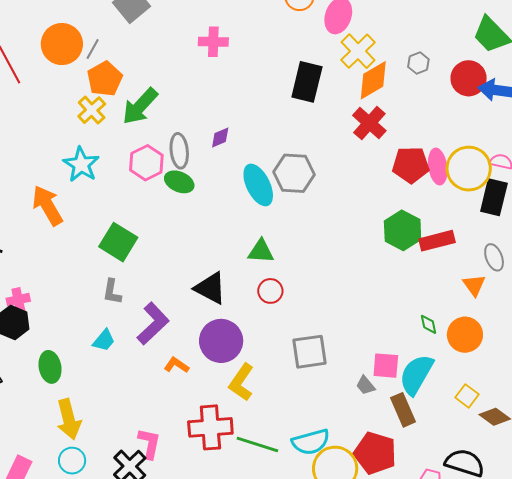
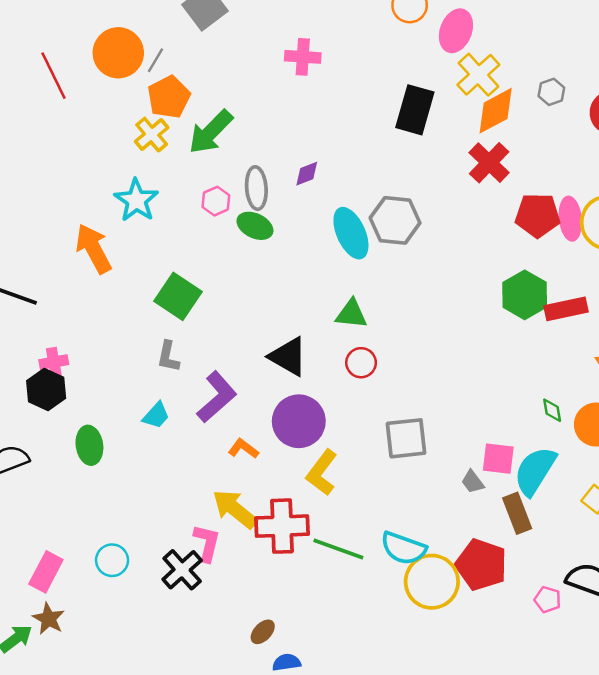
pink hexagon: (146, 163) -> (216, 201), size x0.7
yellow arrow: (69, 419) -> (235, 509), moved, turned 141
cyan semicircle: (311, 442) -> (403, 548), turned 33

